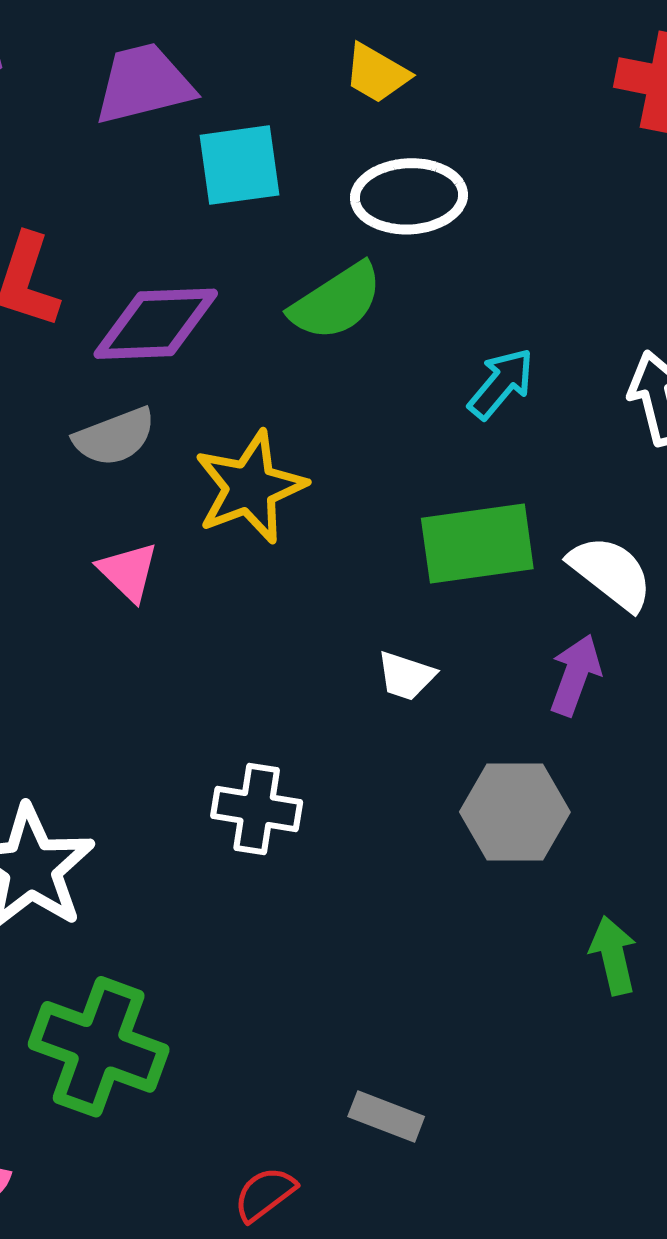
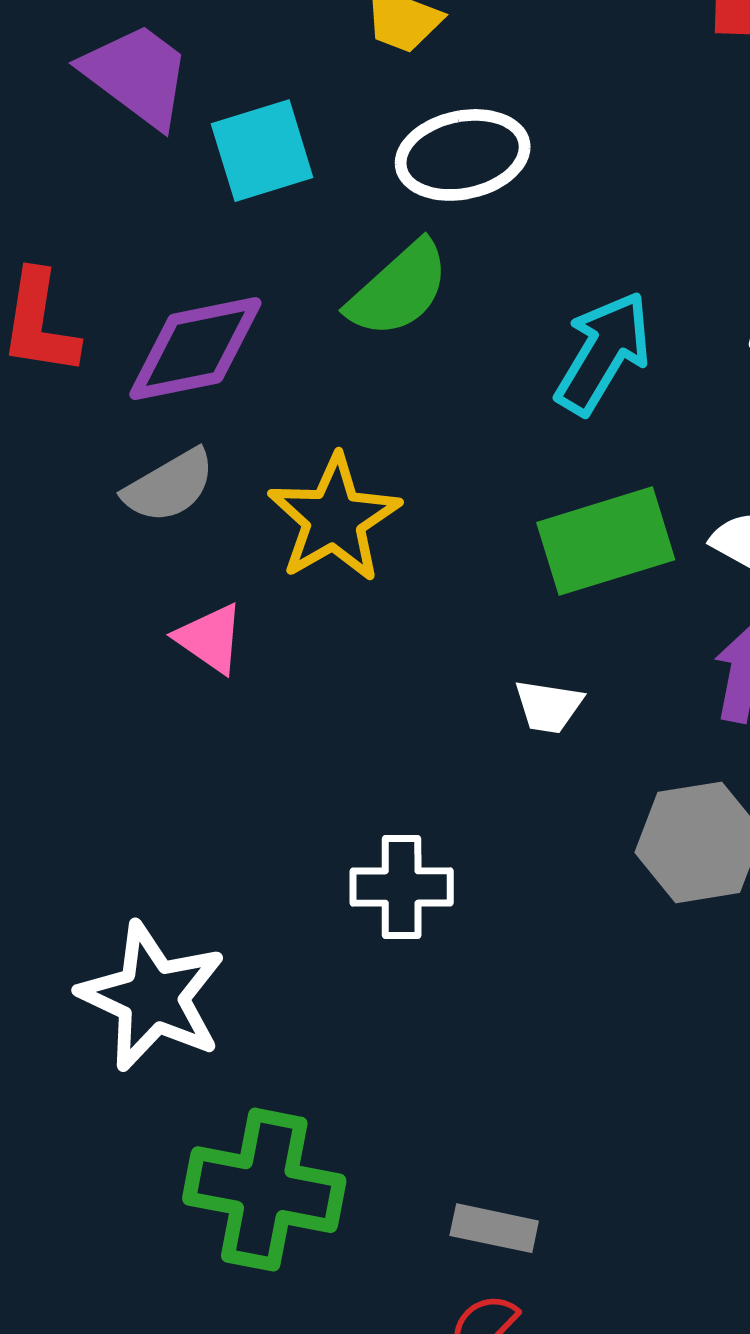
purple trapezoid: (144, 84) -> (137, 75), turned 60
cyan arrow: (501, 384) -> (603, 353), size x1.4
gray rectangle: (386, 1116) -> (494, 1228), moved

